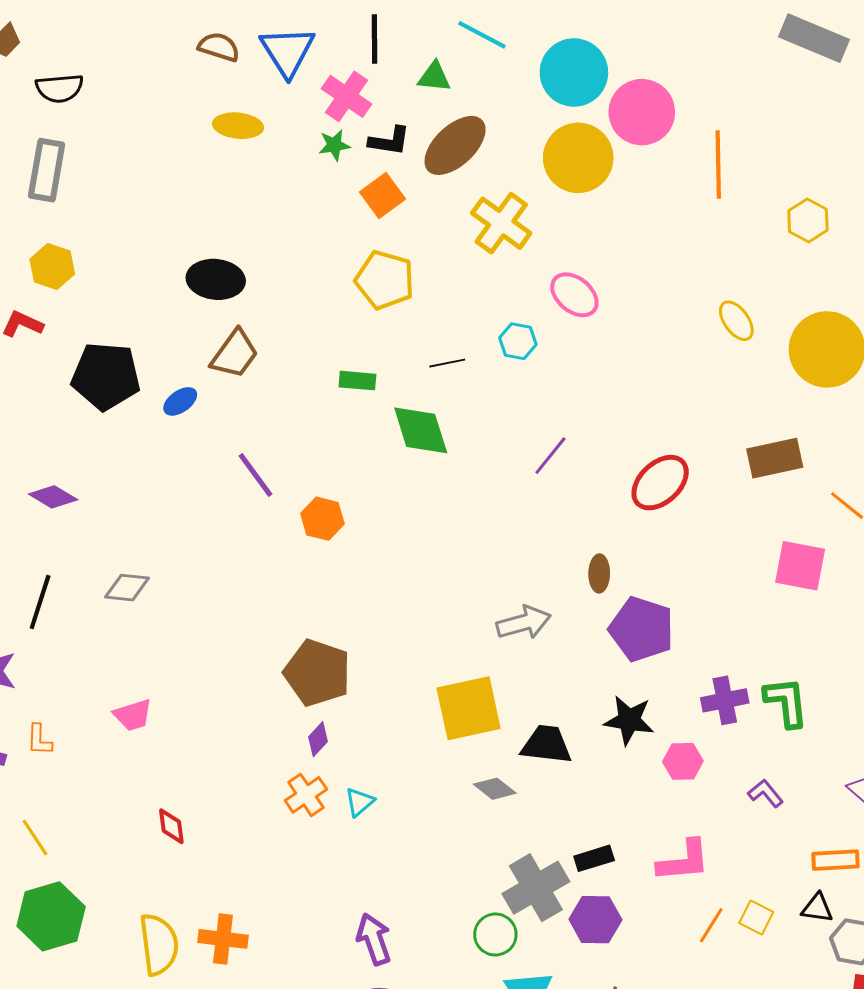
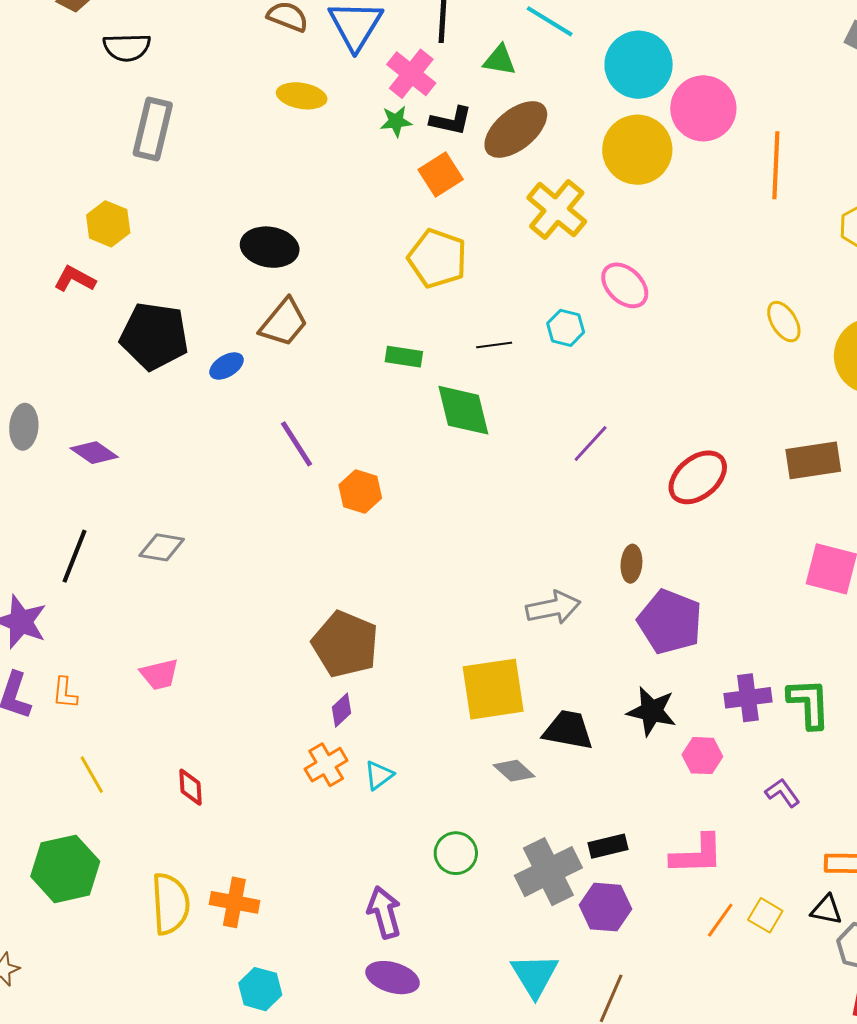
gray rectangle: (47, 170) -> (153, 129), moved
yellow line: (35, 838) -> (92, 775), moved
green circle: (495, 935) -> (456, 853), moved

